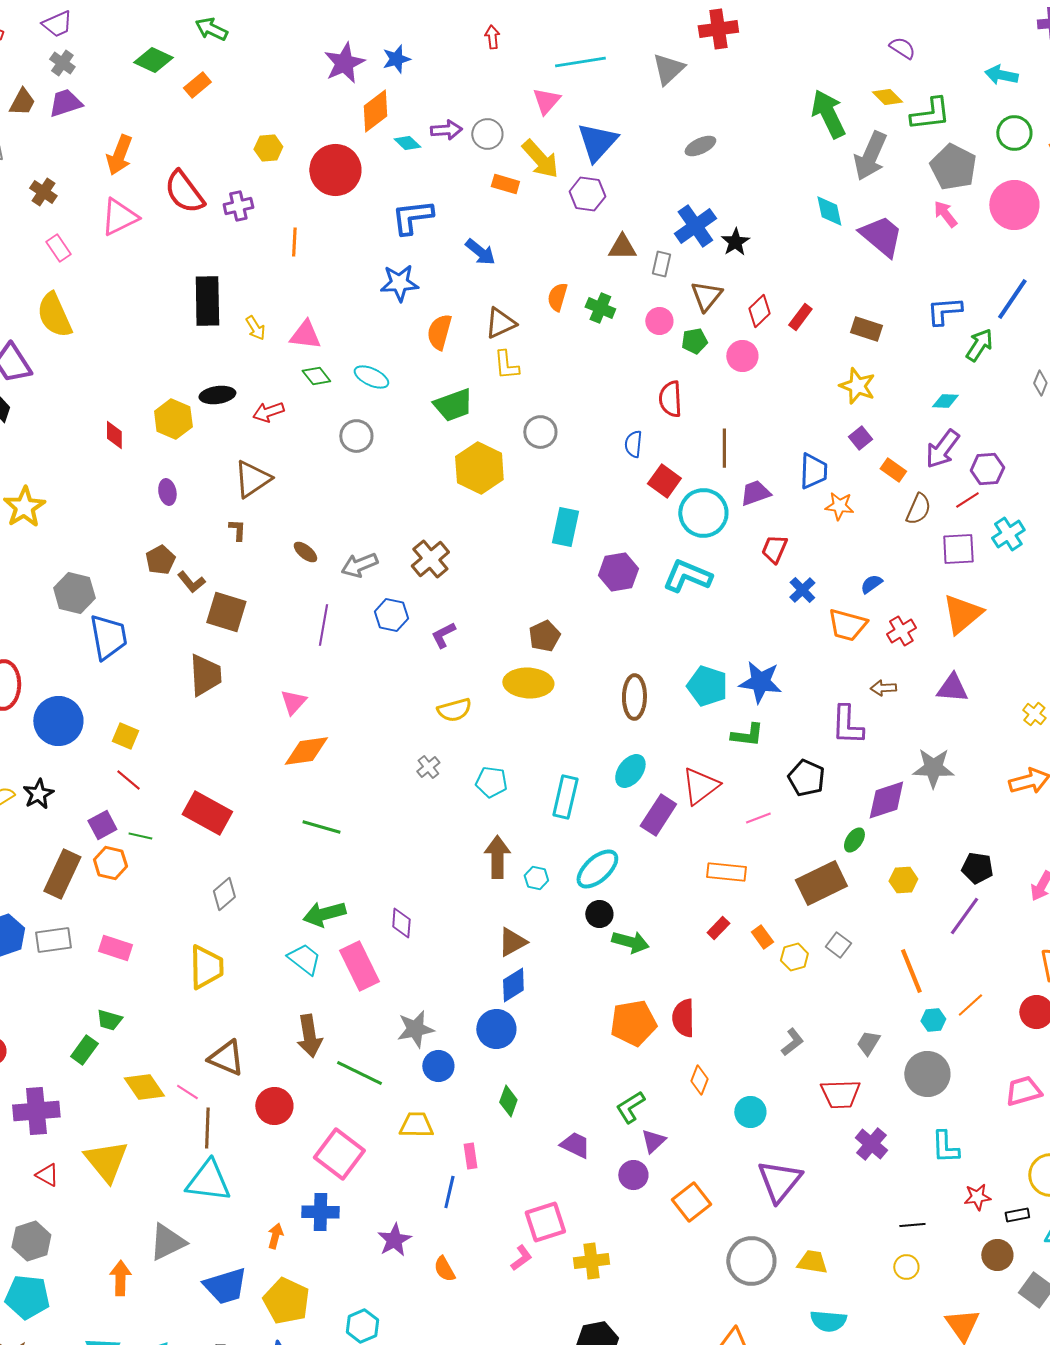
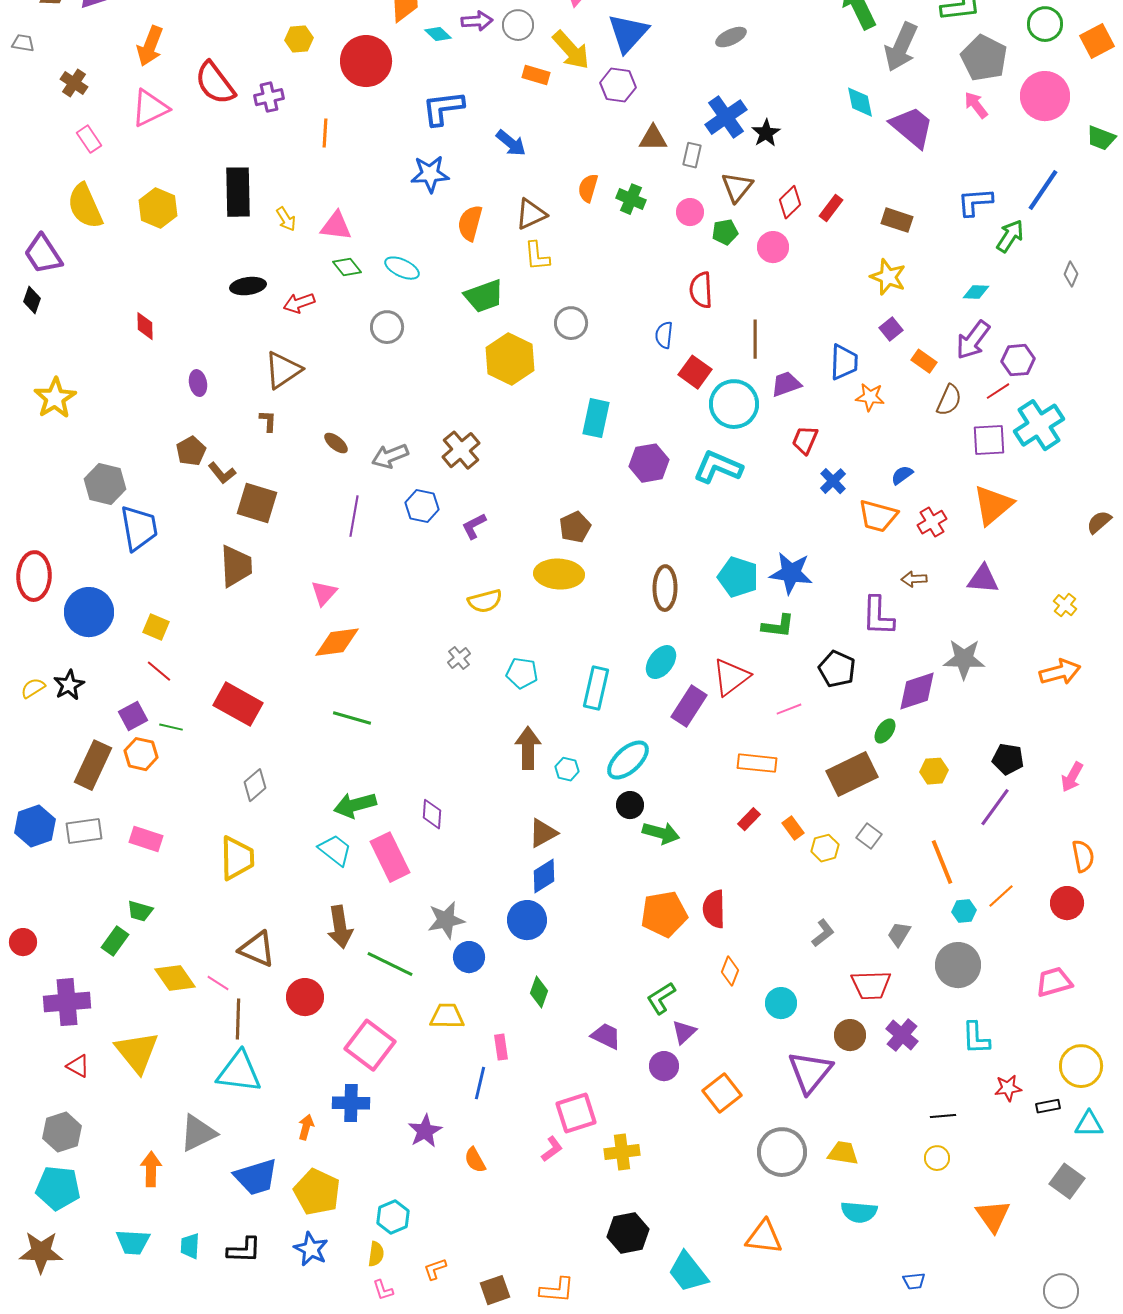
yellow hexagon: (173, 419) -> (158, 208), moved
cyan cross: (1008, 534) -> (1039, 425), size x1.5
brown circle: (997, 1255) -> (850, 1035), moved

